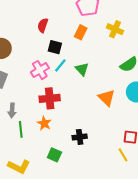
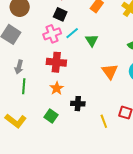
black square: (55, 47) -> (60, 14), moved
orange star: (44, 123) -> (57, 88), moved
yellow line: (123, 155) -> (104, 121), moved

